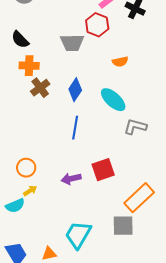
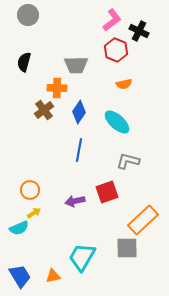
red hexagon: (97, 25) -> (116, 50), moved
black semicircle: (20, 40) -> (24, 62), turned 60
orange cross: (29, 66) -> (57, 88), moved
gray L-shape: (135, 127) -> (128, 161), moved

